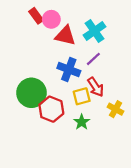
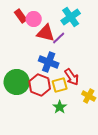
cyan cross: (94, 31) -> (71, 17), moved
purple line: (93, 59) -> (59, 38), moved
red hexagon: (51, 109) -> (40, 85), moved

